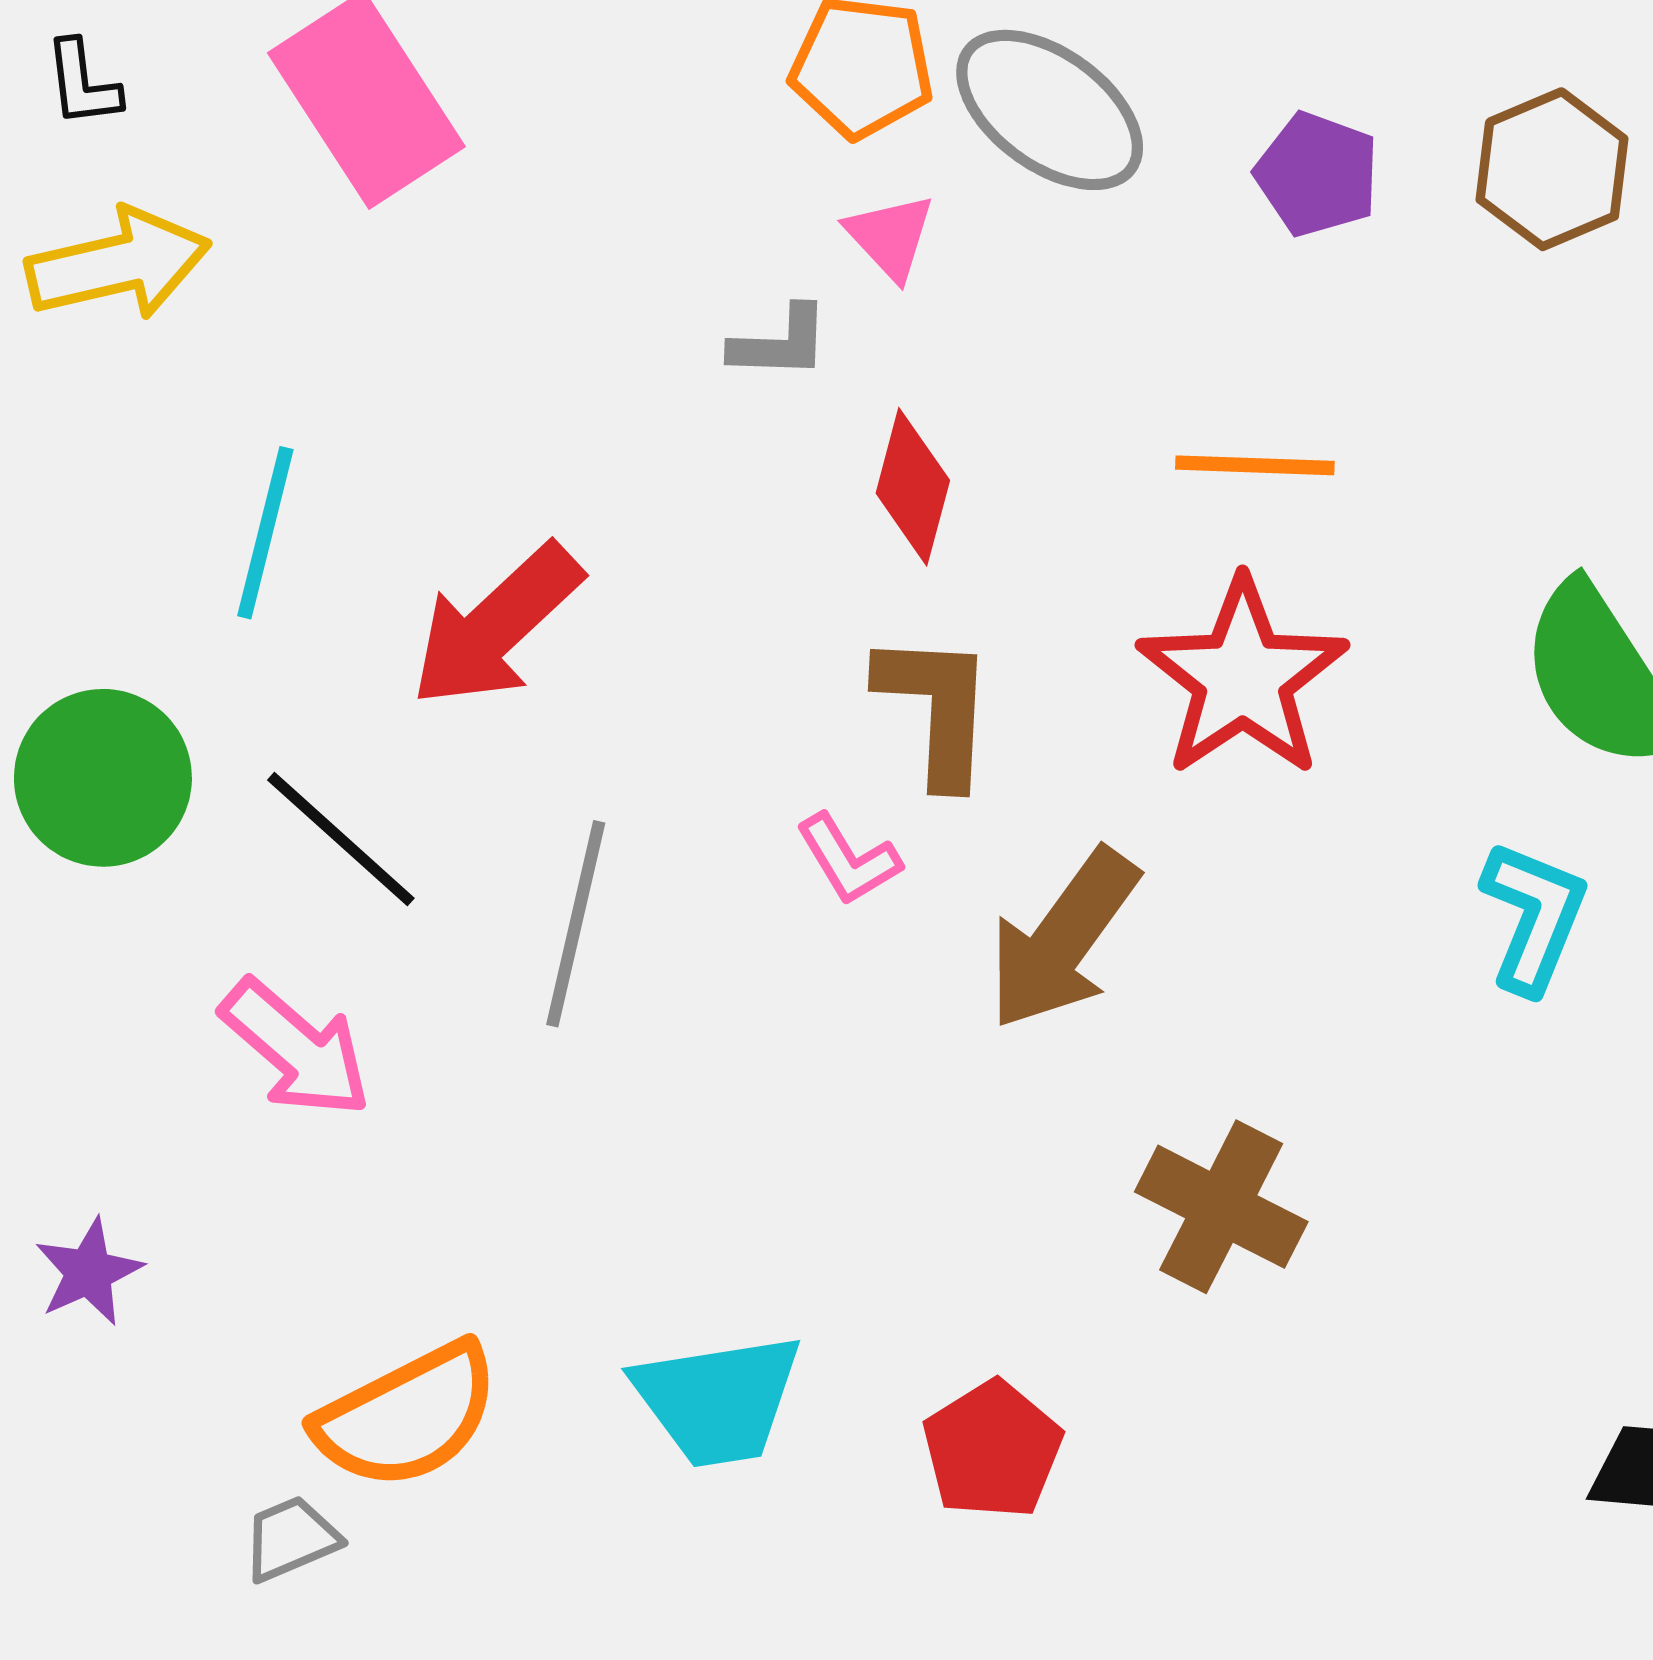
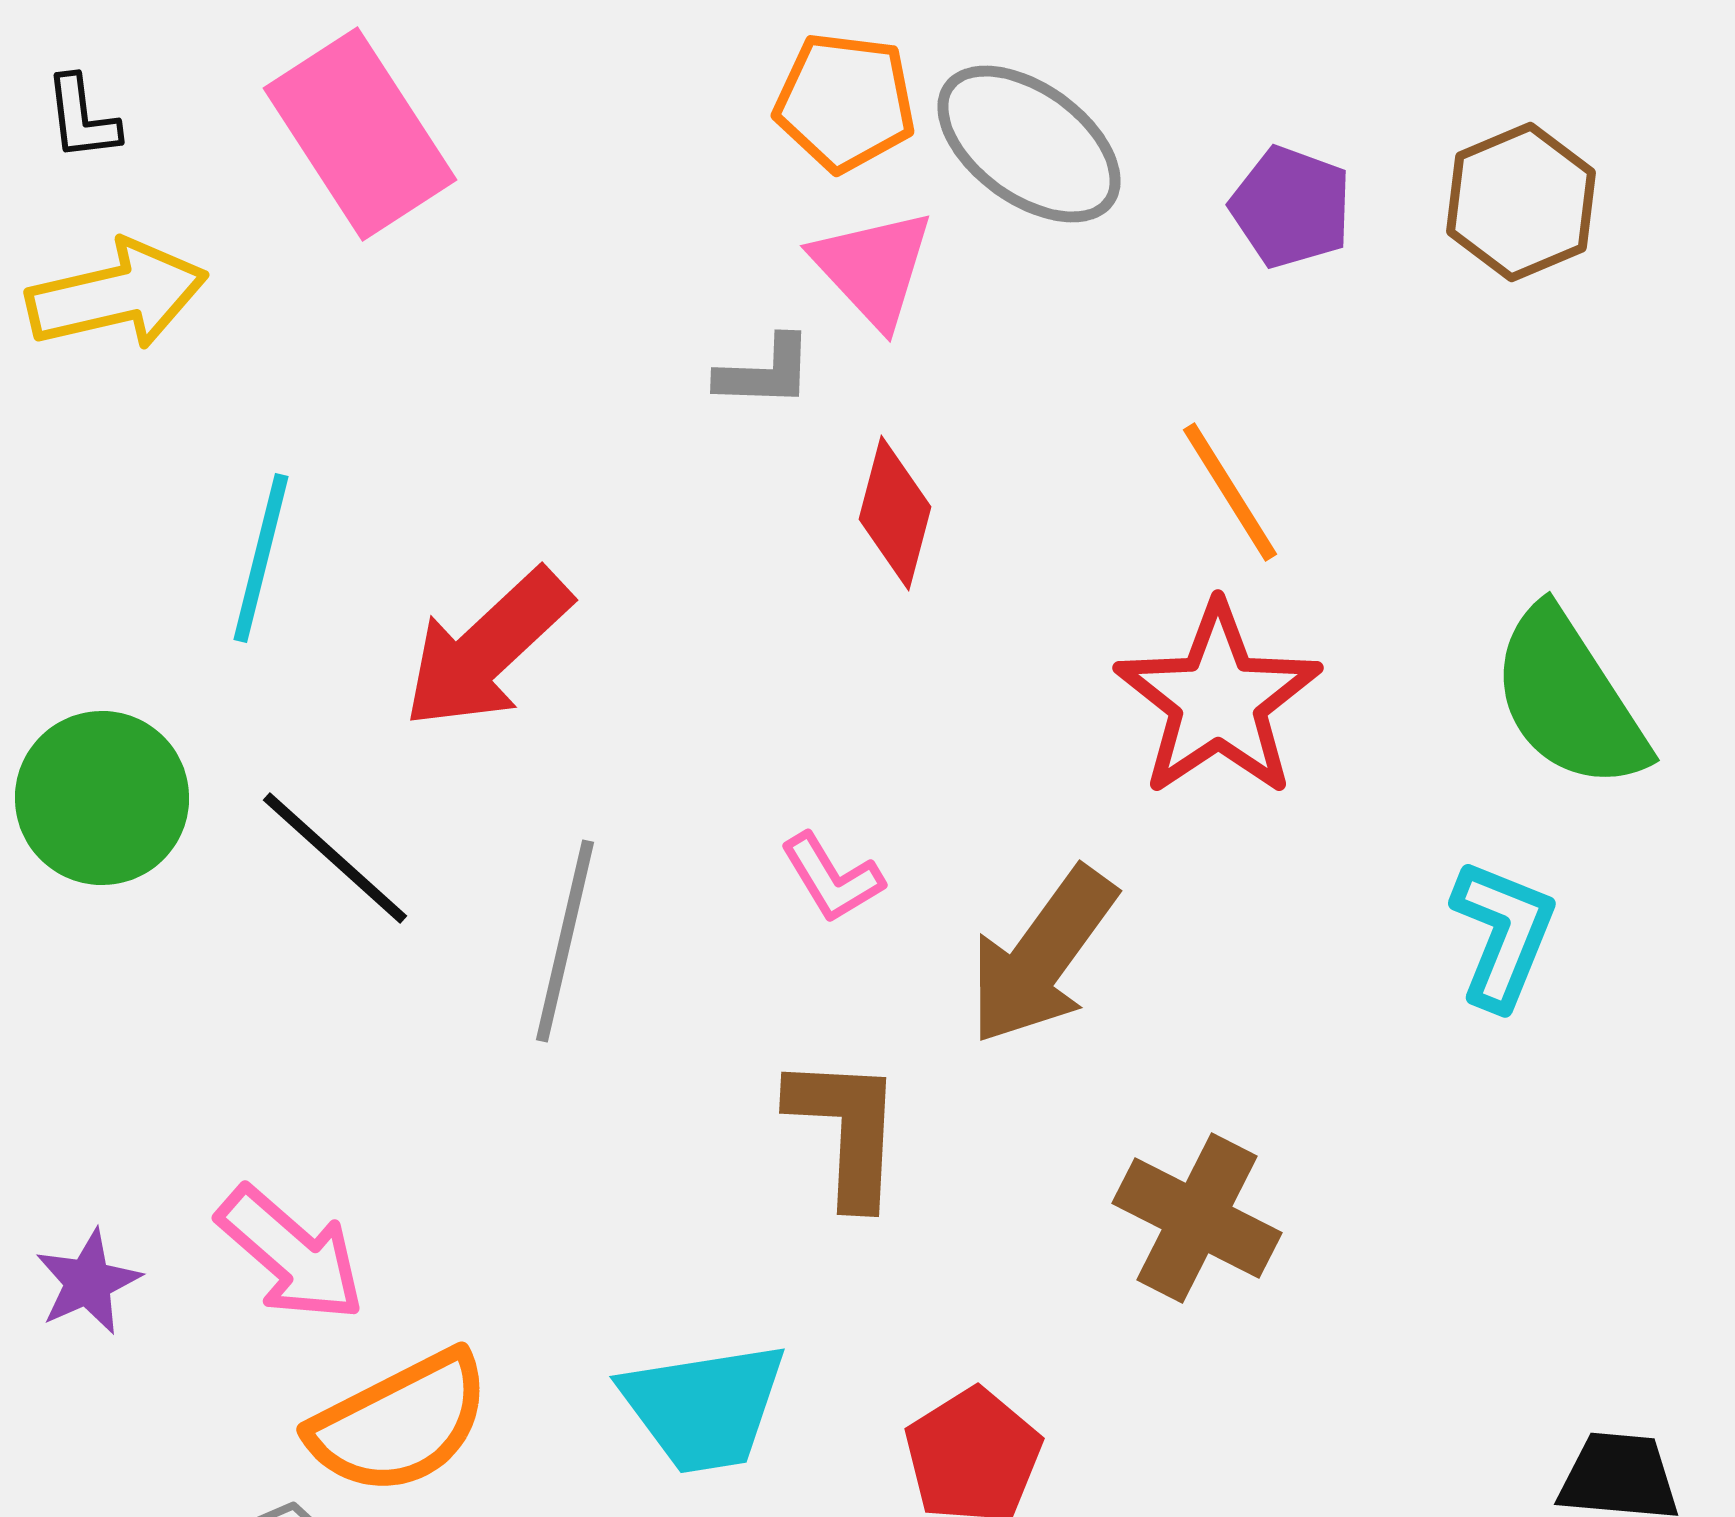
pink triangle: (890, 237) -> (873, 268), size x1.4
orange line: (1255, 465) -> (1230, 492), turned 56
brown L-shape: (936, 708) -> (846, 1130), moved
pink arrow: (296, 1048) -> (291, 1254), moved

